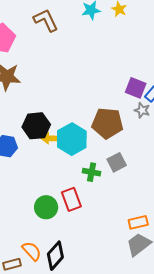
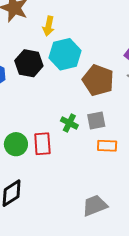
yellow arrow: (51, 138) -> (49, 26), moved, turned -96
cyan hexagon: (72, 139) -> (65, 54), moved
orange rectangle: (138, 222) -> (107, 146), moved

